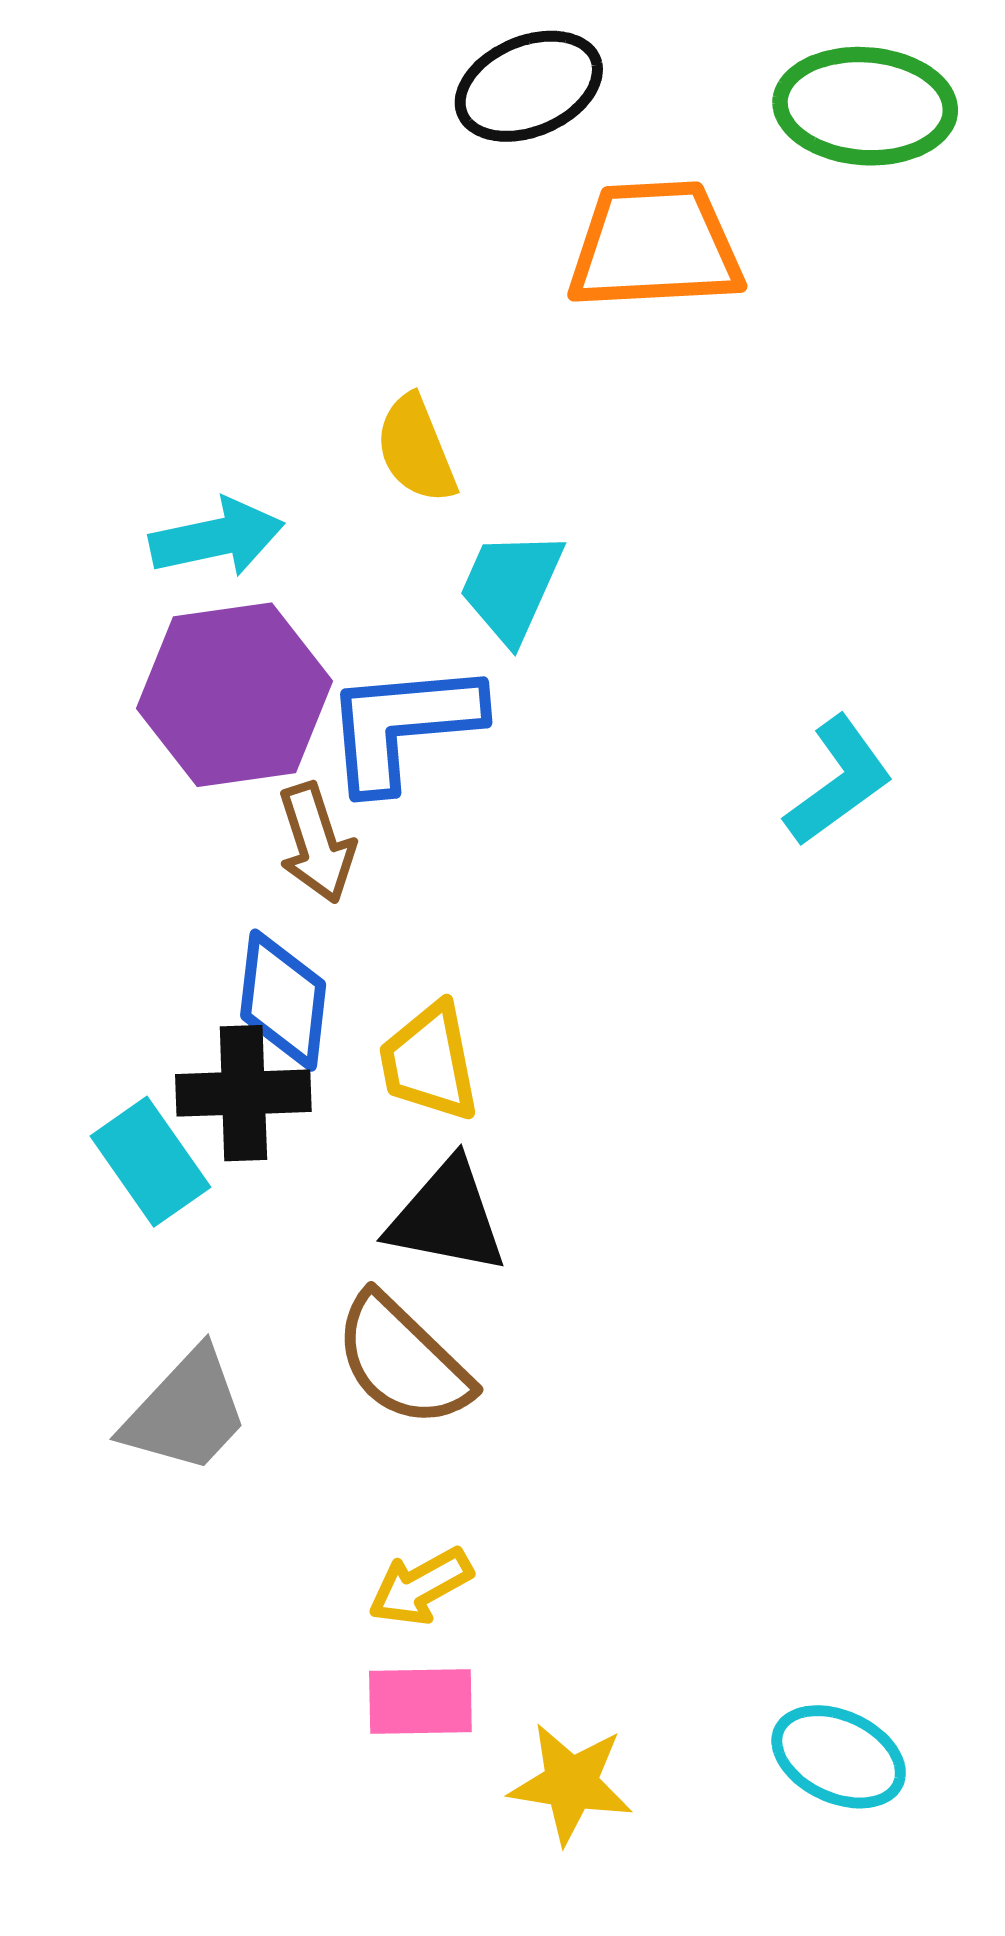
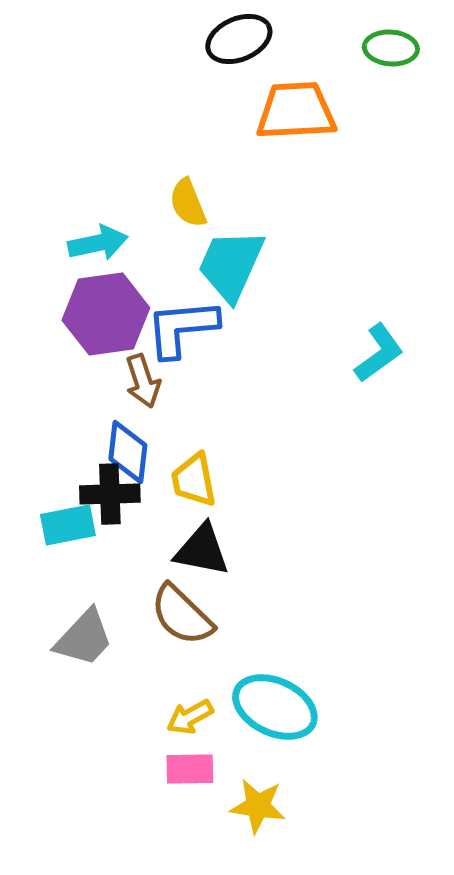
green ellipse: (865, 106) -> (391, 48), size x0.7
cyan trapezoid: (511, 586) -> (231, 265), size x1.4
cyan rectangle: (150, 1162) -> (68, 525), turned -66
cyan ellipse: (839, 1757) -> (275, 707), moved, size x1.4

